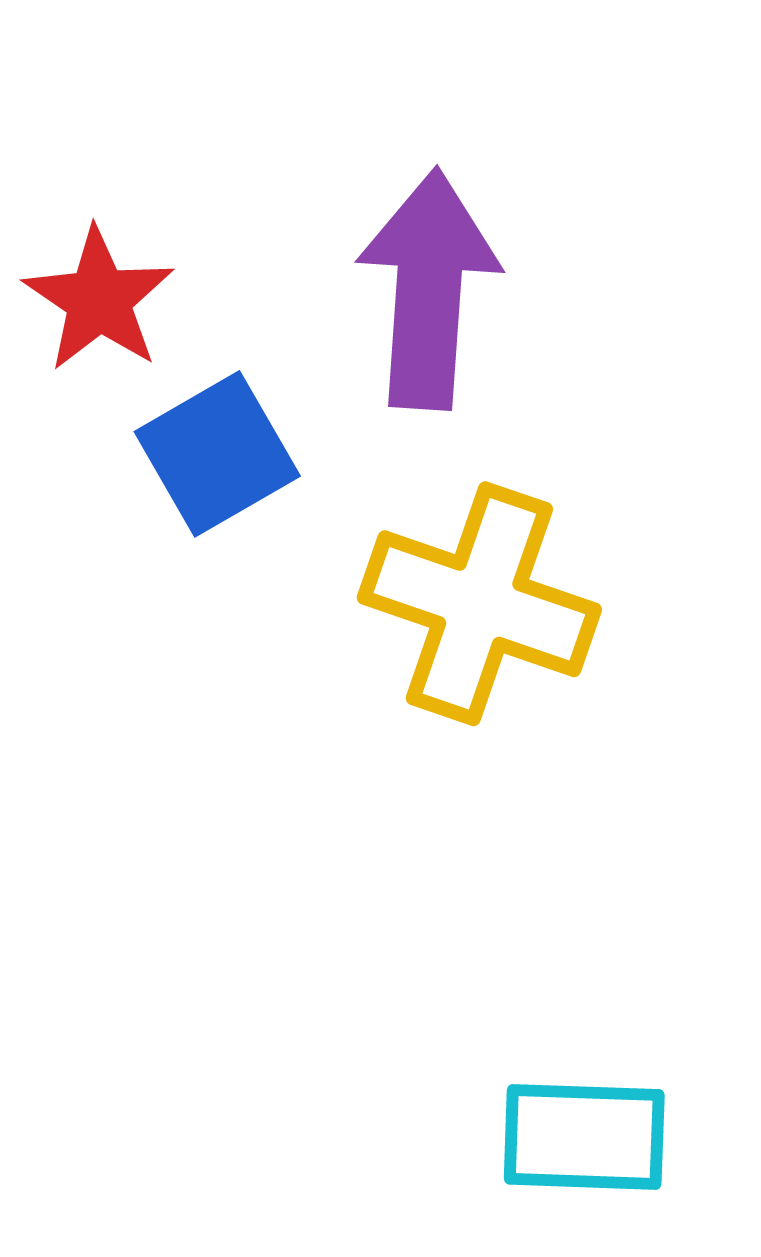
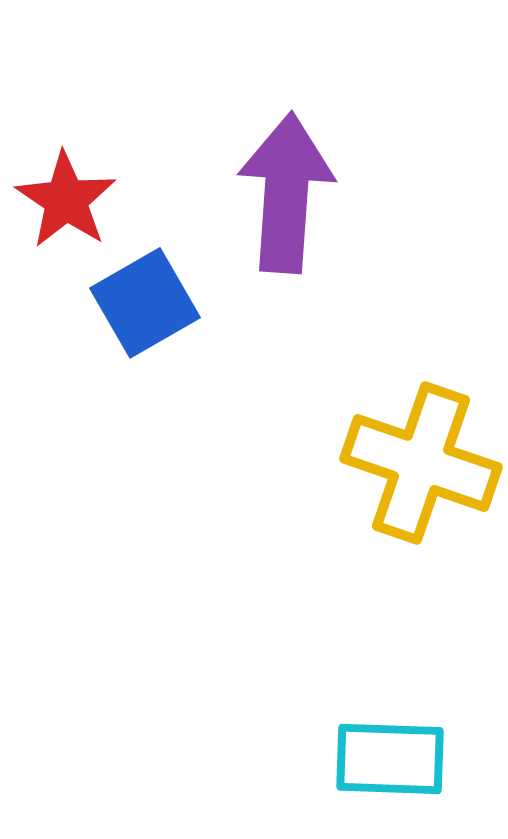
yellow cross: (479, 604) -> (421, 463), moved

